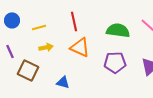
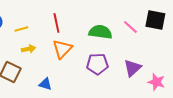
orange triangle: (80, 47) -> (62, 49), turned 50

